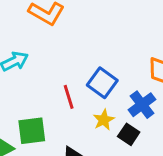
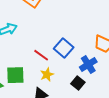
red line: (69, 97) -> (41, 55), turned -42
yellow star: (104, 120) -> (47, 75), moved

